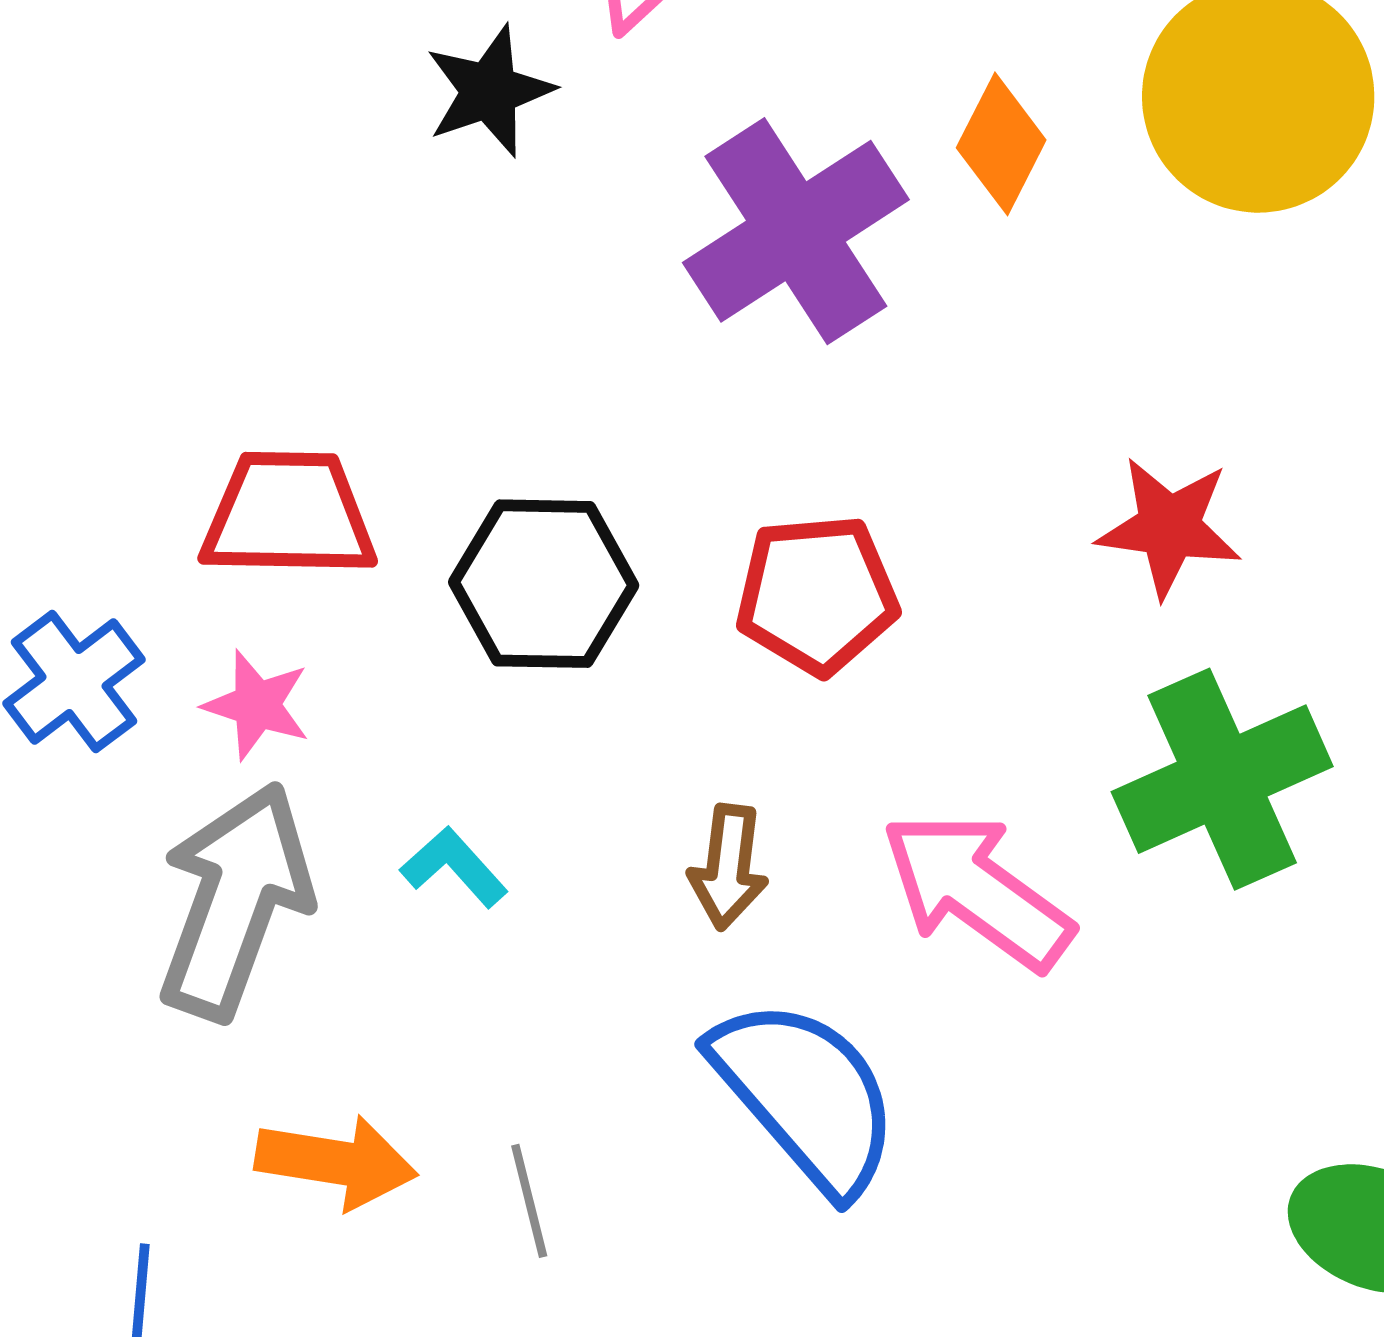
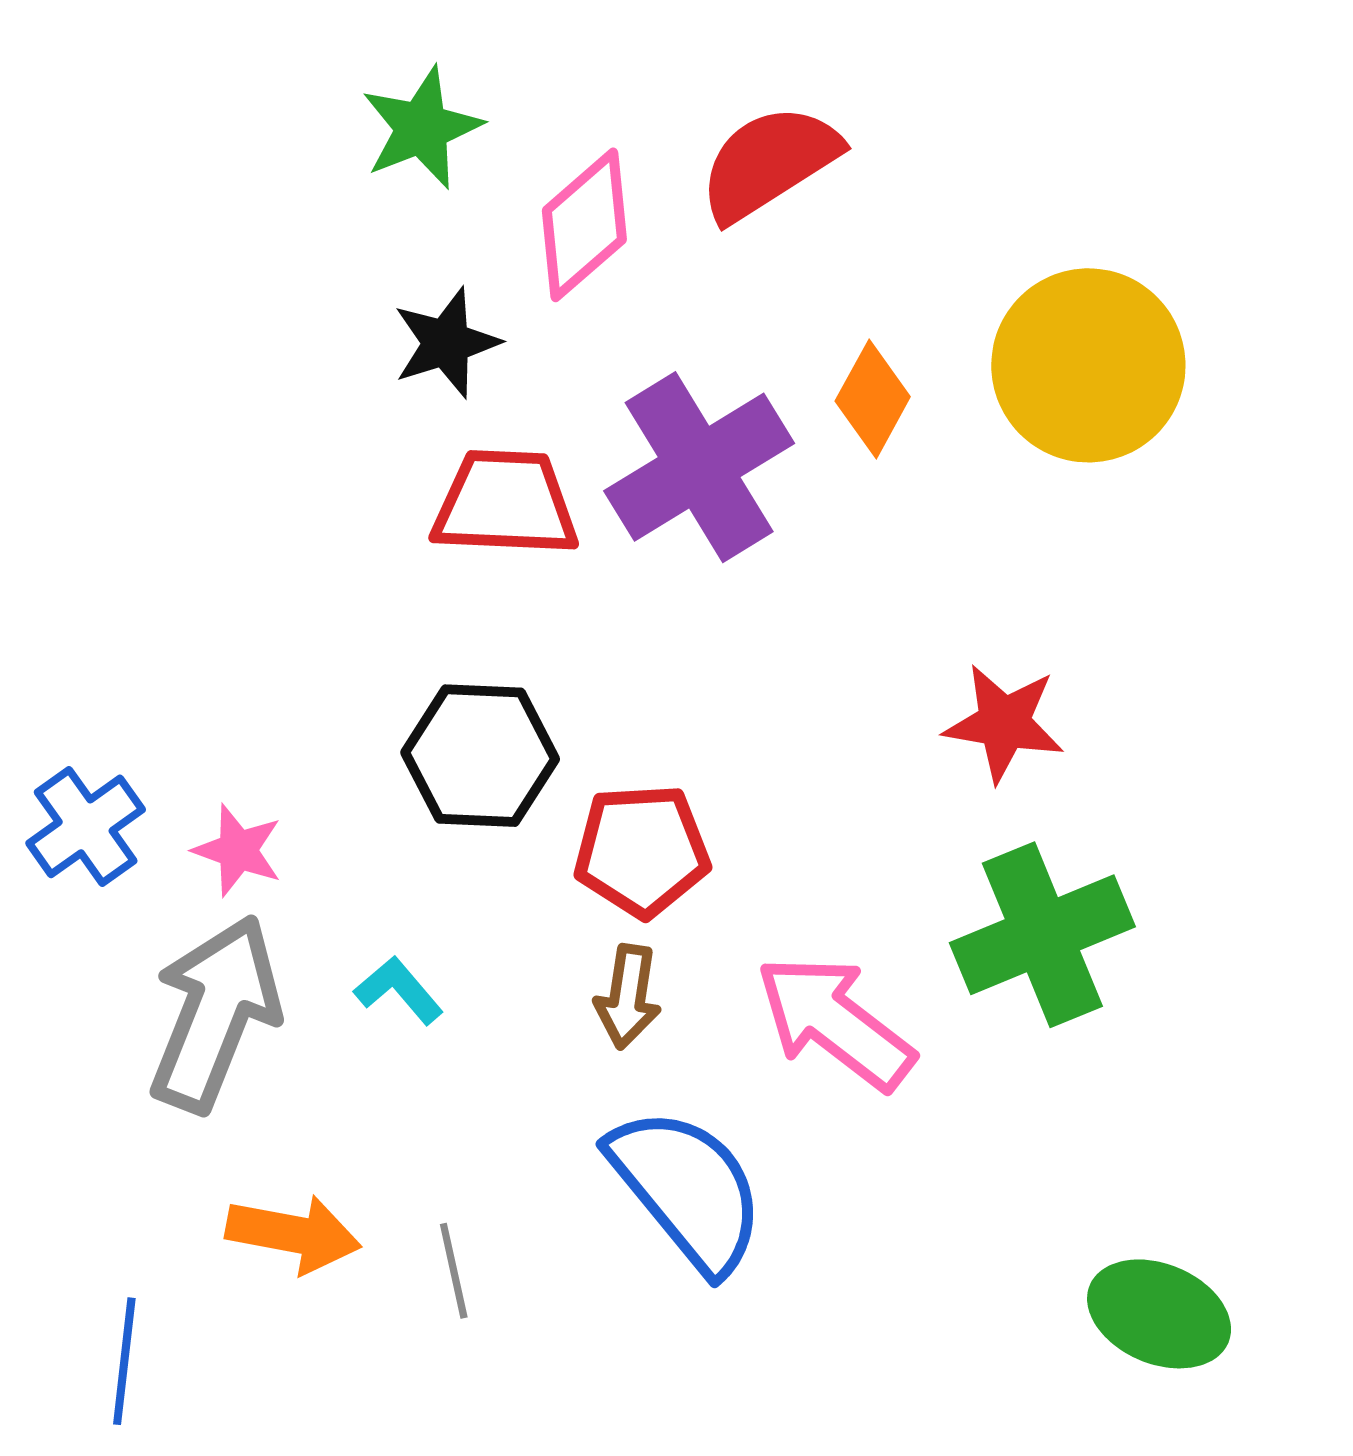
red trapezoid: (288, 515) -> (505, 503), moved
red pentagon: (817, 594) -> (642, 851), moved

